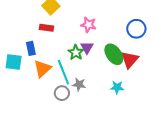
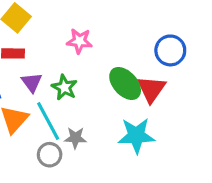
blue circle: (136, 29) -> (170, 50), moved
purple triangle: (87, 48) -> (32, 82), moved
cyan star: (117, 87) -> (136, 136), size x1.6

